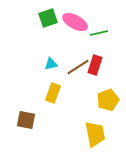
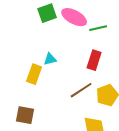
brown line: (78, 67) -> (81, 90), moved
yellow rectangle: (53, 93) -> (34, 74), moved

